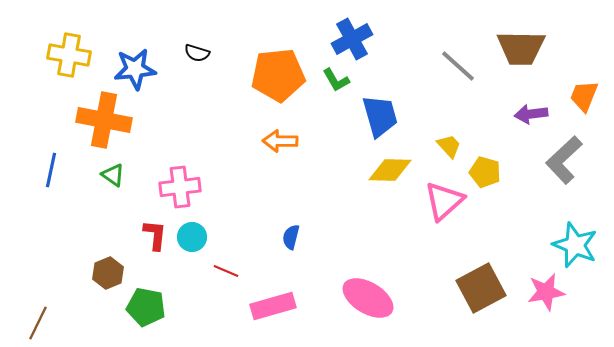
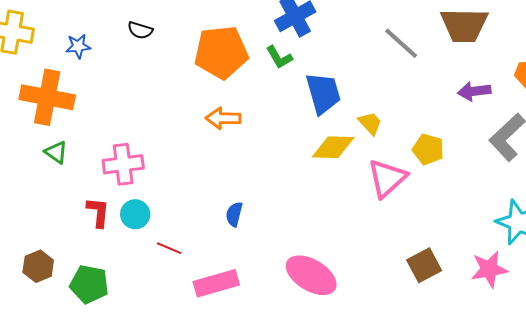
blue star: (135, 69) -> (78, 46), size x0.6
yellow trapezoid: (449, 146) -> (370, 123), moved
brown hexagon: (108, 273) -> (38, 266), moved
brown square: (481, 288) -> (424, 265), size x0.7

